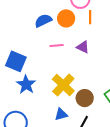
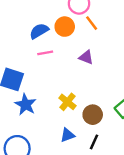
orange line: (90, 17) -> (92, 23), turned -32
pink line: (57, 45) -> (45, 53), moved
yellow cross: (63, 85) -> (67, 102), size x0.7

